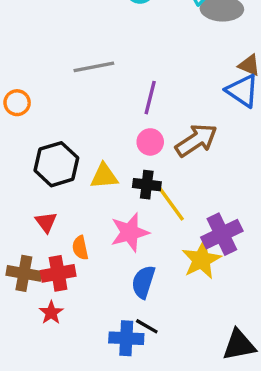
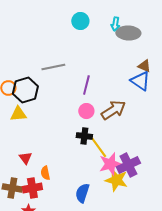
black hexagon: (56, 164) -> (25, 90), moved
yellow triangle: (104, 176) -> (18, 114), moved
pink star: (130, 232) -> (110, 164), moved
yellow star: (201, 260) -> (116, 180), turned -30

